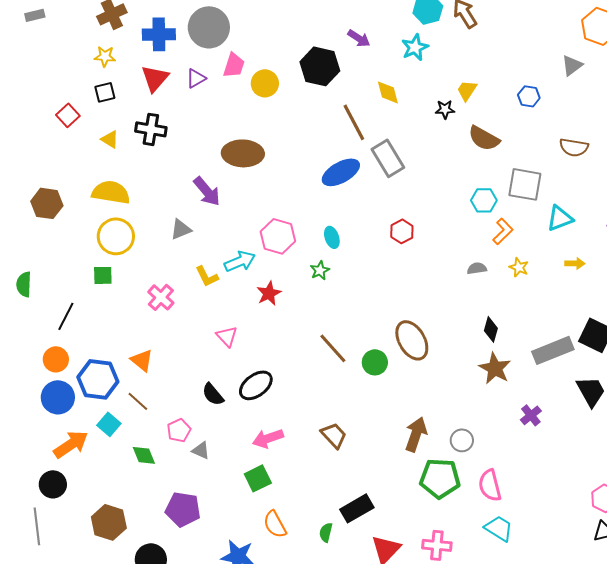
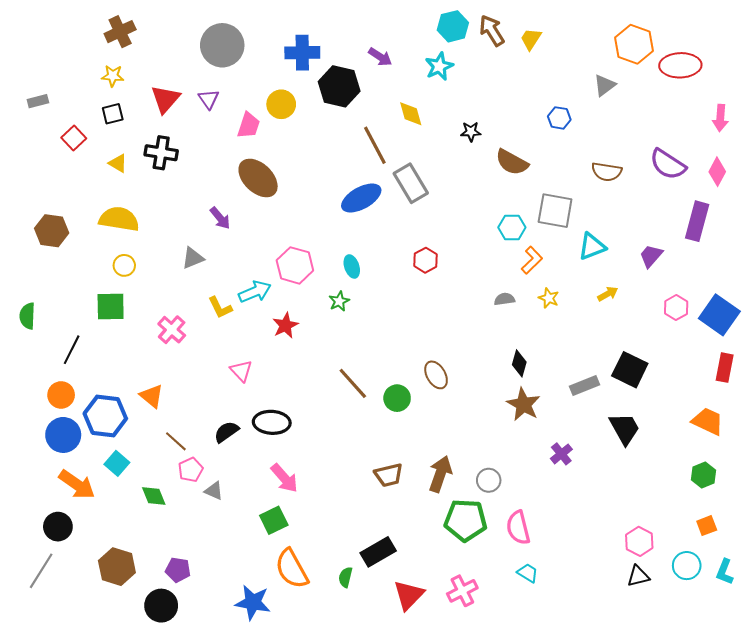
gray rectangle: (35, 15) -> (38, 101), moved
blue cross: (159, 34) -> (302, 53), moved
pink trapezoid: (234, 65) -> (249, 125), moved
purple triangle: (196, 78) -> (209, 99), turned -35
yellow trapezoid: (467, 90) -> (531, 39), moved
brown ellipse: (243, 153) -> (258, 178), turned 42
purple arrow: (207, 191) -> (220, 218), size x0.7
yellow circle: (116, 236) -> (124, 265), size x0.6
yellow arrow: (575, 263) -> (608, 294), turned -30
green square: (103, 275) -> (111, 306), size x1.4
brown ellipse: (412, 340) -> (436, 375), size x0.7
gray rectangle: (553, 350) -> (585, 385), size x0.7
black ellipse: (256, 385) -> (272, 422), turned 40
black semicircle: (213, 394) -> (226, 432), turned 95
brown line: (138, 401) -> (176, 441), moved
brown trapezoid: (334, 435) -> (389, 475), moved, turned 120
pink arrow: (268, 438) -> (284, 478), turned -112
orange arrow: (71, 444) -> (77, 484), turned 69
purple pentagon: (183, 509) -> (178, 570), moved, size x0.7
orange semicircle: (275, 524) -> (292, 569), size x1.4
gray line: (37, 526) -> (41, 571), turned 39
cyan trapezoid: (499, 528) -> (528, 573), size x0.7
pink cross: (437, 545) -> (462, 591), turned -32

